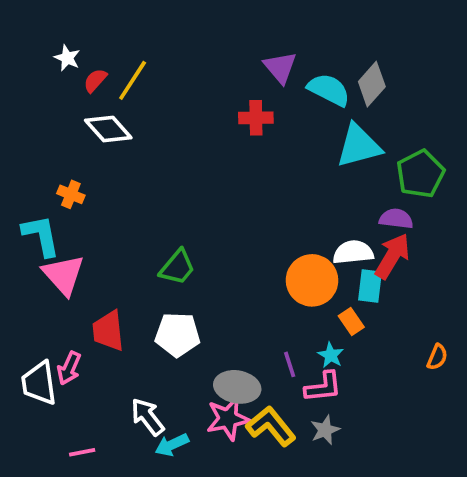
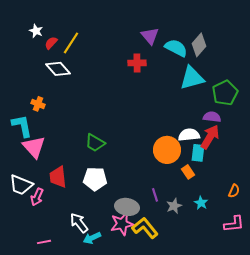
green trapezoid: (177, 267) -> (95, 143), turned 80
cyan star: (331, 355) -> (201, 203), moved
white trapezoid: (39, 383) -> (21, 185), moved, turned -60
pink L-shape: (323, 387) -> (234, 224), moved
gray star: (325, 430) -> (174, 206), moved

